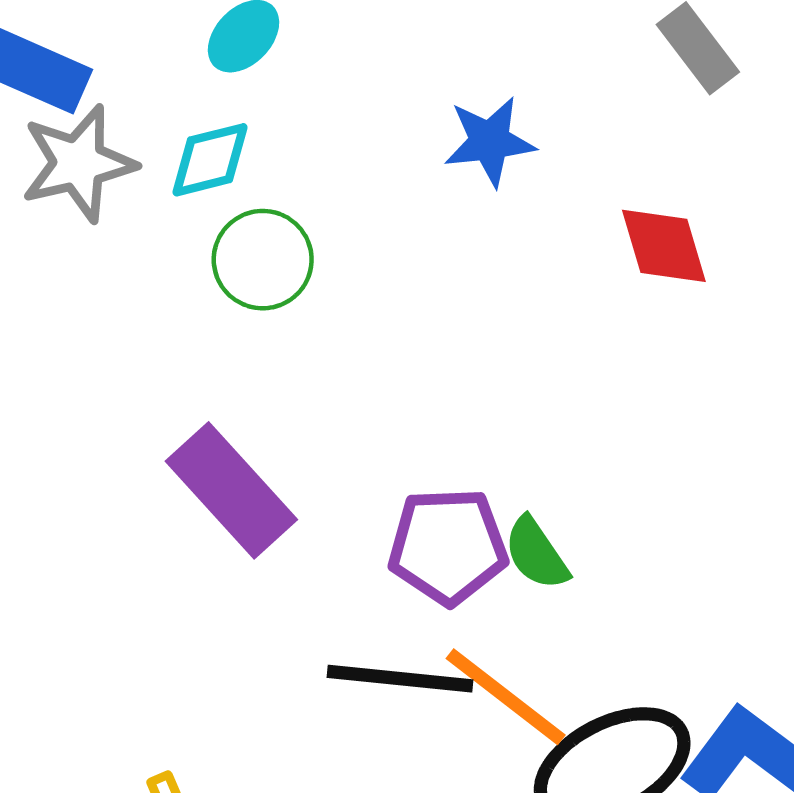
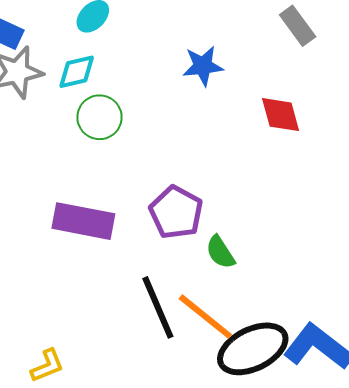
purple rectangle: (231, 490) -> (83, 221), turned -38
purple pentagon: (448, 546) -> (176, 212), moved, turned 30
black line: (400, 679) -> (158, 307), turned 60

